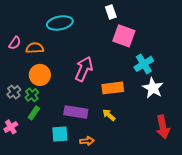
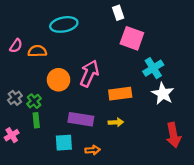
orange circle: (40, 75) -> (59, 80), moved
green rectangle: (34, 113) -> (36, 120), turned -40
yellow arrow: (109, 115) -> (116, 122), turned 136

